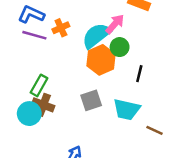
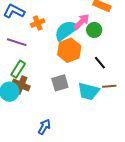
purple line: (34, 35) -> (17, 42), moved
green circle: (120, 47) -> (94, 30), moved
black line: (139, 74) -> (100, 63), turned -56
brown line: (154, 130) -> (109, 86), moved, turned -32

